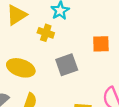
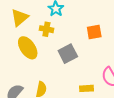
yellow ellipse: (21, 68) -> (28, 48), moved, turned 45

